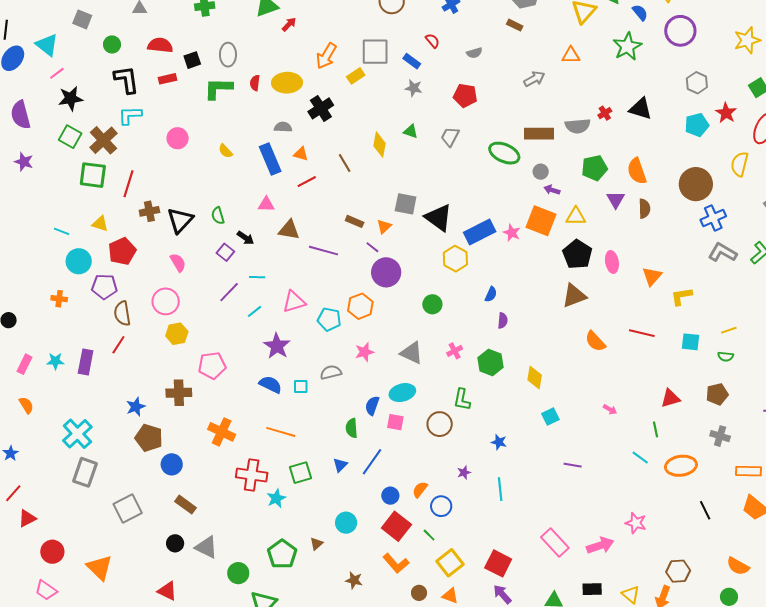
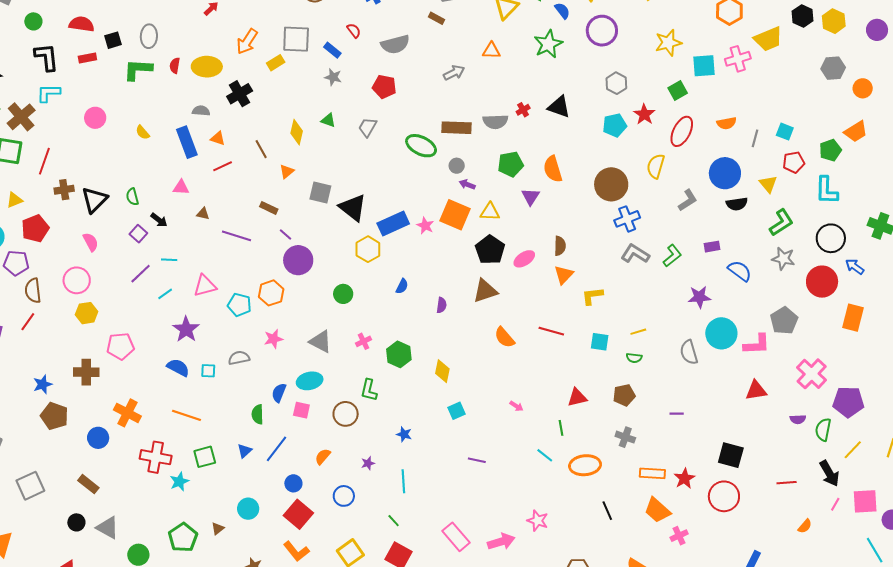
gray semicircle: (474, 53) -> (395, 44), size x1.8
brown semicircle: (644, 209) -> (560, 246), moved
yellow triangle: (100, 224) -> (14, 200), turned -42
orange triangle: (384, 226) -> (287, 171), moved
brown triangle: (289, 230) -> (203, 214), size x0.6
pink ellipse: (612, 262) -> (524, 259), turned 65
purple semicircle: (503, 321) -> (442, 305), moved
blue circle: (172, 464) -> (98, 438), moved
orange semicircle: (420, 490) -> (323, 457), moved
green line: (429, 535) -> (394, 521), moved

